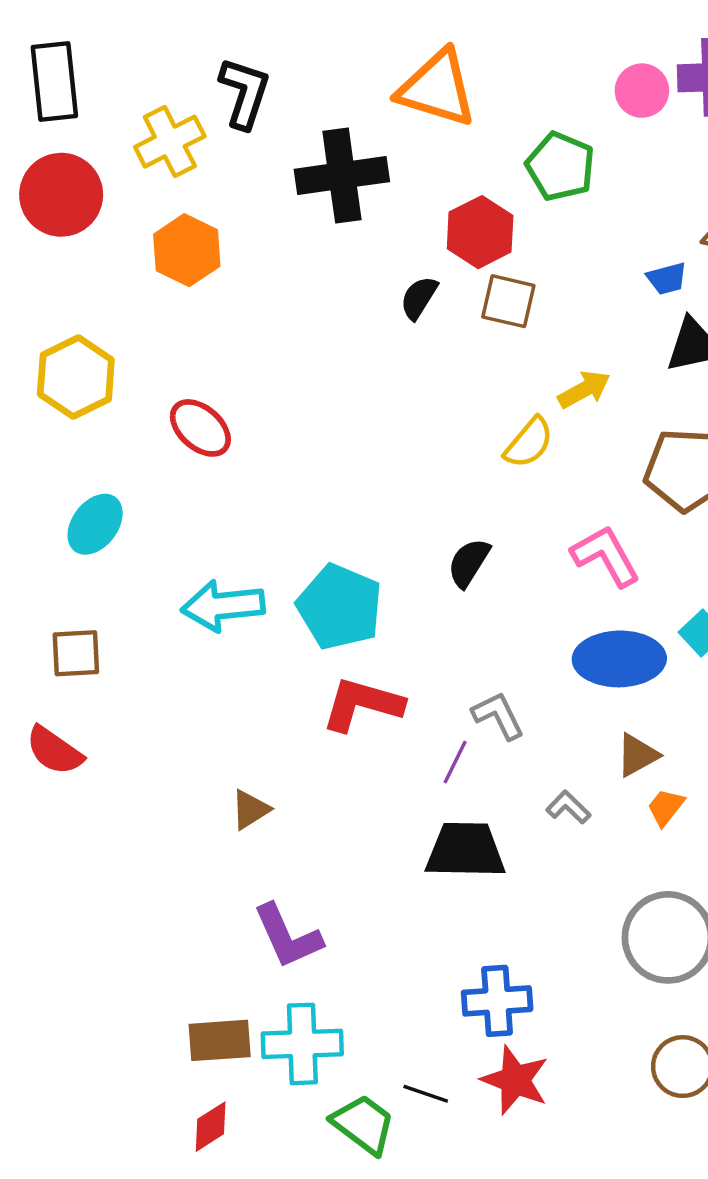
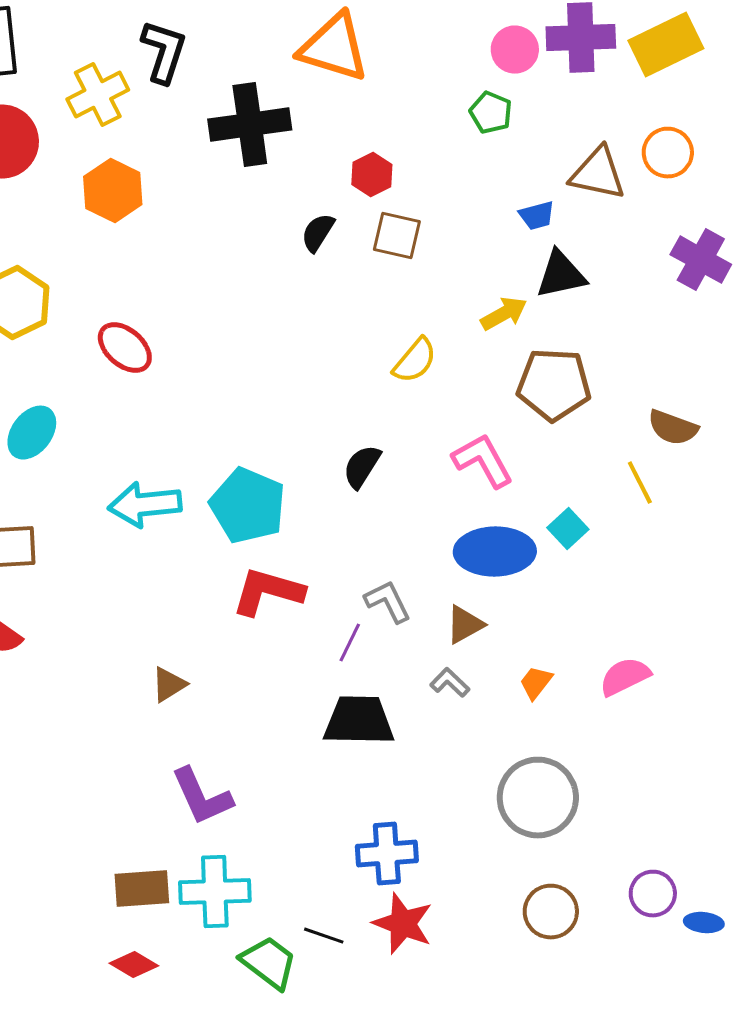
green pentagon: (560, 166) -> (491, 113), moved, size x0.7
red hexagon: (480, 232) -> (372, 175), size x0.7
yellow arrow: (584, 389) -> (504, 314), moved
brown triangle: (637, 755) -> (465, 625), moved
red diamond: (211, 1127) -> (134, 965), turned 63

